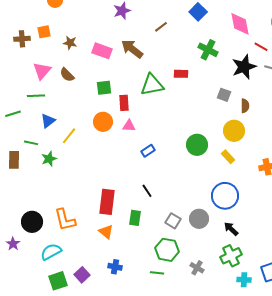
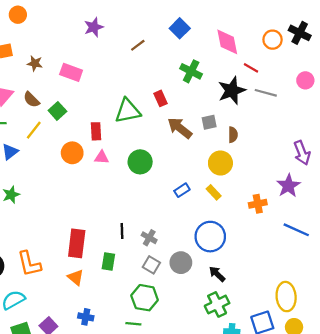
brown arrow: (132, 49) -> (180, 128), moved
red rectangle: (181, 74) -> (160, 98), turned 64
green square: (104, 88) -> (57, 111), moved, turned -35
gray square: (224, 95) -> (209, 122), turned -32
yellow line: (69, 136) -> (34, 130), moved
green circle: (197, 145) -> (140, 162), moved
blue rectangle: (148, 151) -> (182, 190), moved
black line: (147, 191) -> (122, 231), turned 32
gray cross: (197, 268) -> (149, 238), moved

